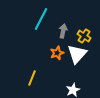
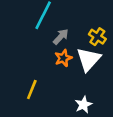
gray arrow: (63, 31) -> (61, 37), moved, turned 32

